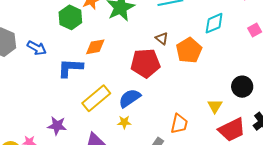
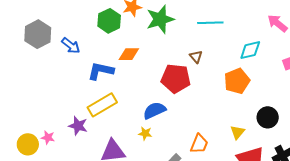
orange pentagon: (189, 50) -> (237, 81), moved
yellow rectangle: (96, 98) -> (102, 105), moved

